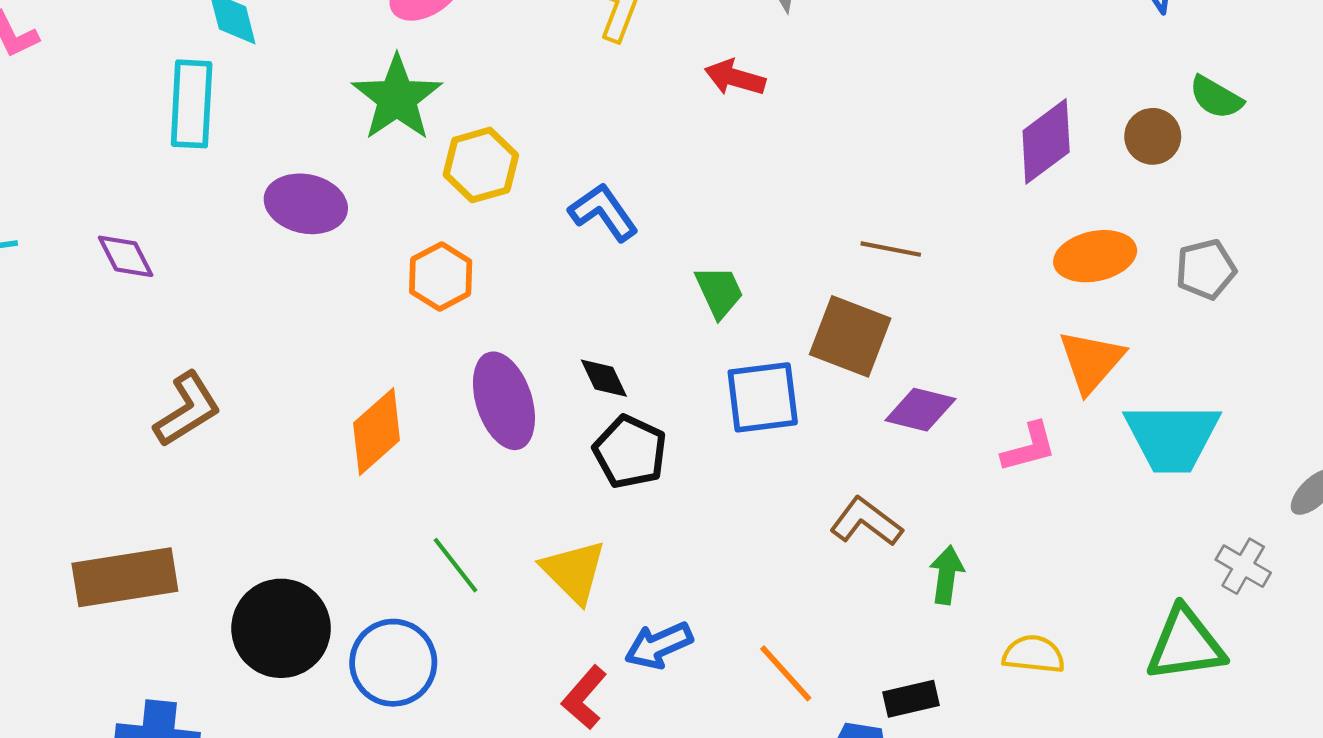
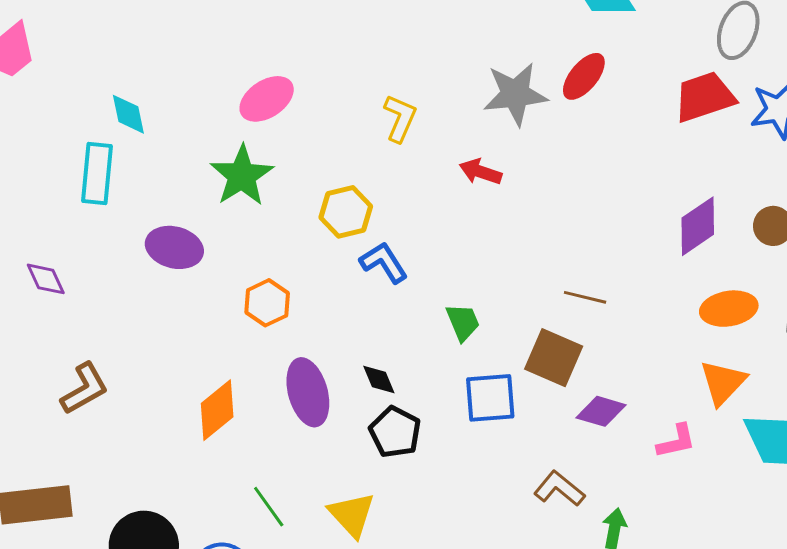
yellow hexagon: (481, 165) -> (346, 212), moved

